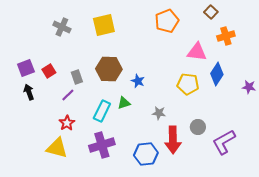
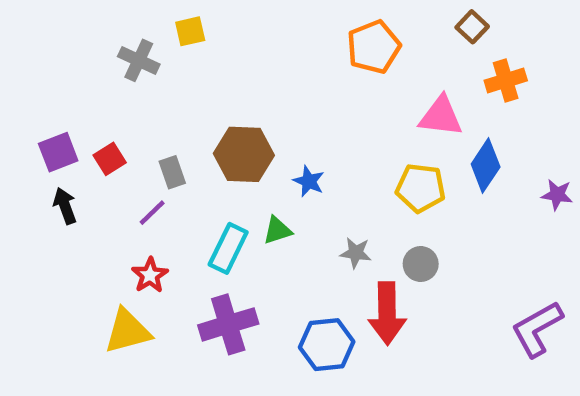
yellow square: (104, 25) -> (190, 31), moved, size x0.6
gray circle: (198, 127) -> (421, 264), moved
purple L-shape: (224, 142) -> (537, 329), moved
yellow triangle: (57, 148) -> (128, 331), turned -30

